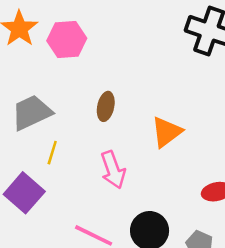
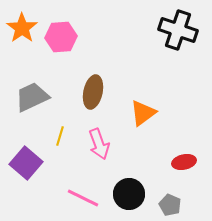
brown ellipse: (106, 106) -> (93, 92), size x1.4
yellow line: (52, 153) -> (60, 136), moved

